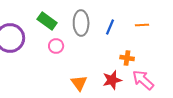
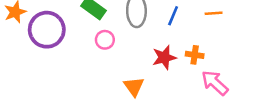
red star: (112, 80) -> (164, 57), moved

